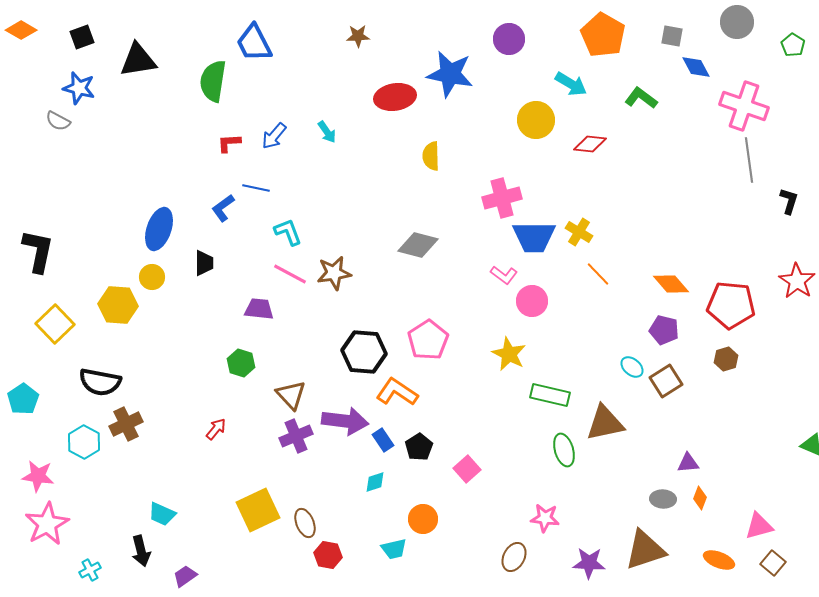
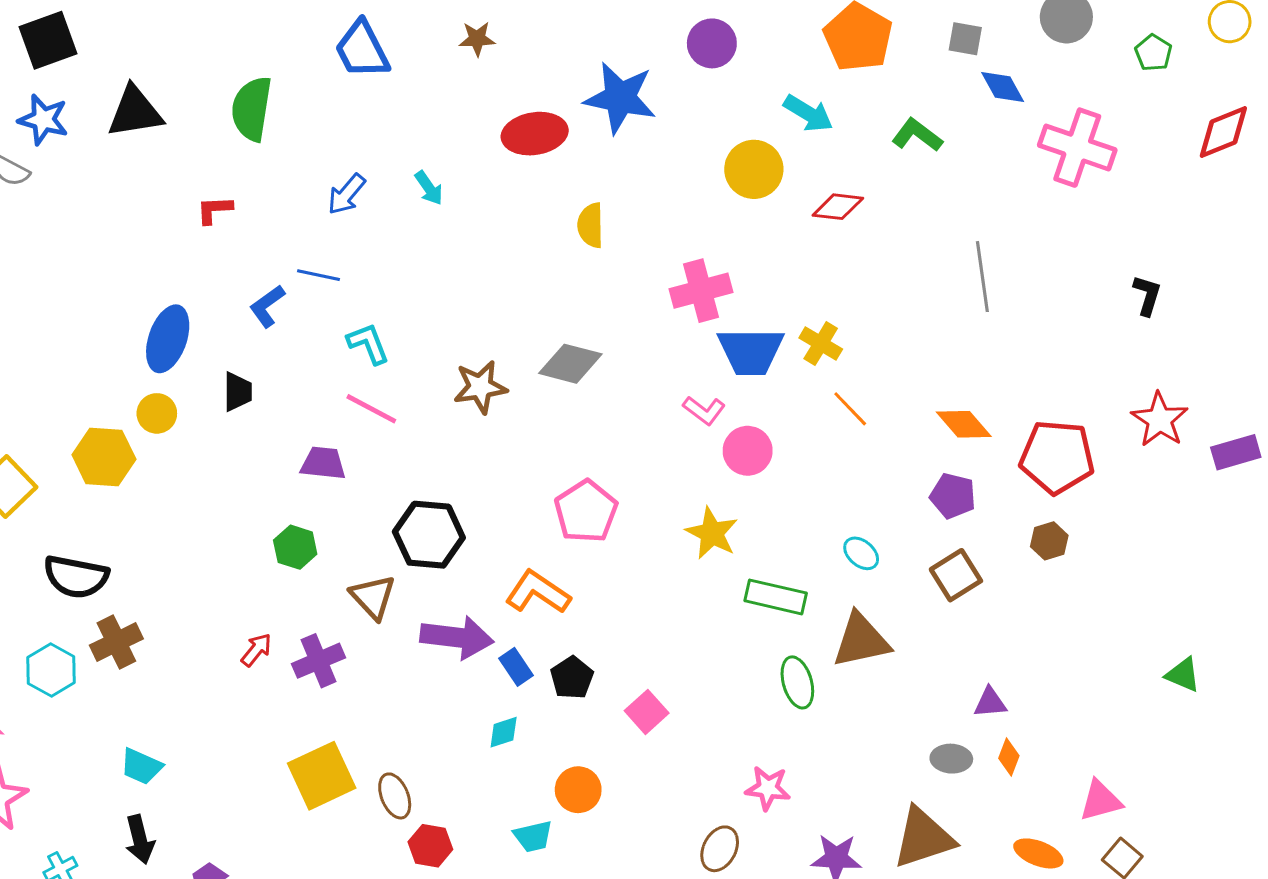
black square: (82, 37) -> (48, 40), size x1.5
blue trapezoid: (254, 43) -> (362, 50), moved
black triangle: (138, 60) -> (135, 112), moved
red L-shape: (229, 143) -> (214, 210), moved
gray line: (749, 160) -> (982, 277), moved
brown star: (334, 273) -> (480, 387), moved
black hexagon: (364, 352) -> (429, 535), moved
cyan ellipse: (632, 367) -> (861, 553), moved
purple cross: (296, 436) -> (318, 661), moved
cyan trapezoid: (162, 514) -> (141, 766), moved

